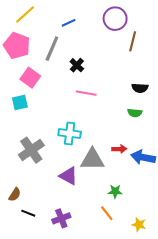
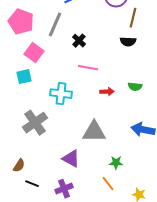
black semicircle: (140, 88) -> (128, 42), moved
cyan cross: (70, 134) -> (61, 94), moved
red arrow: (119, 149) -> (107, 92), moved
purple triangle: (69, 176) -> (71, 159), moved

